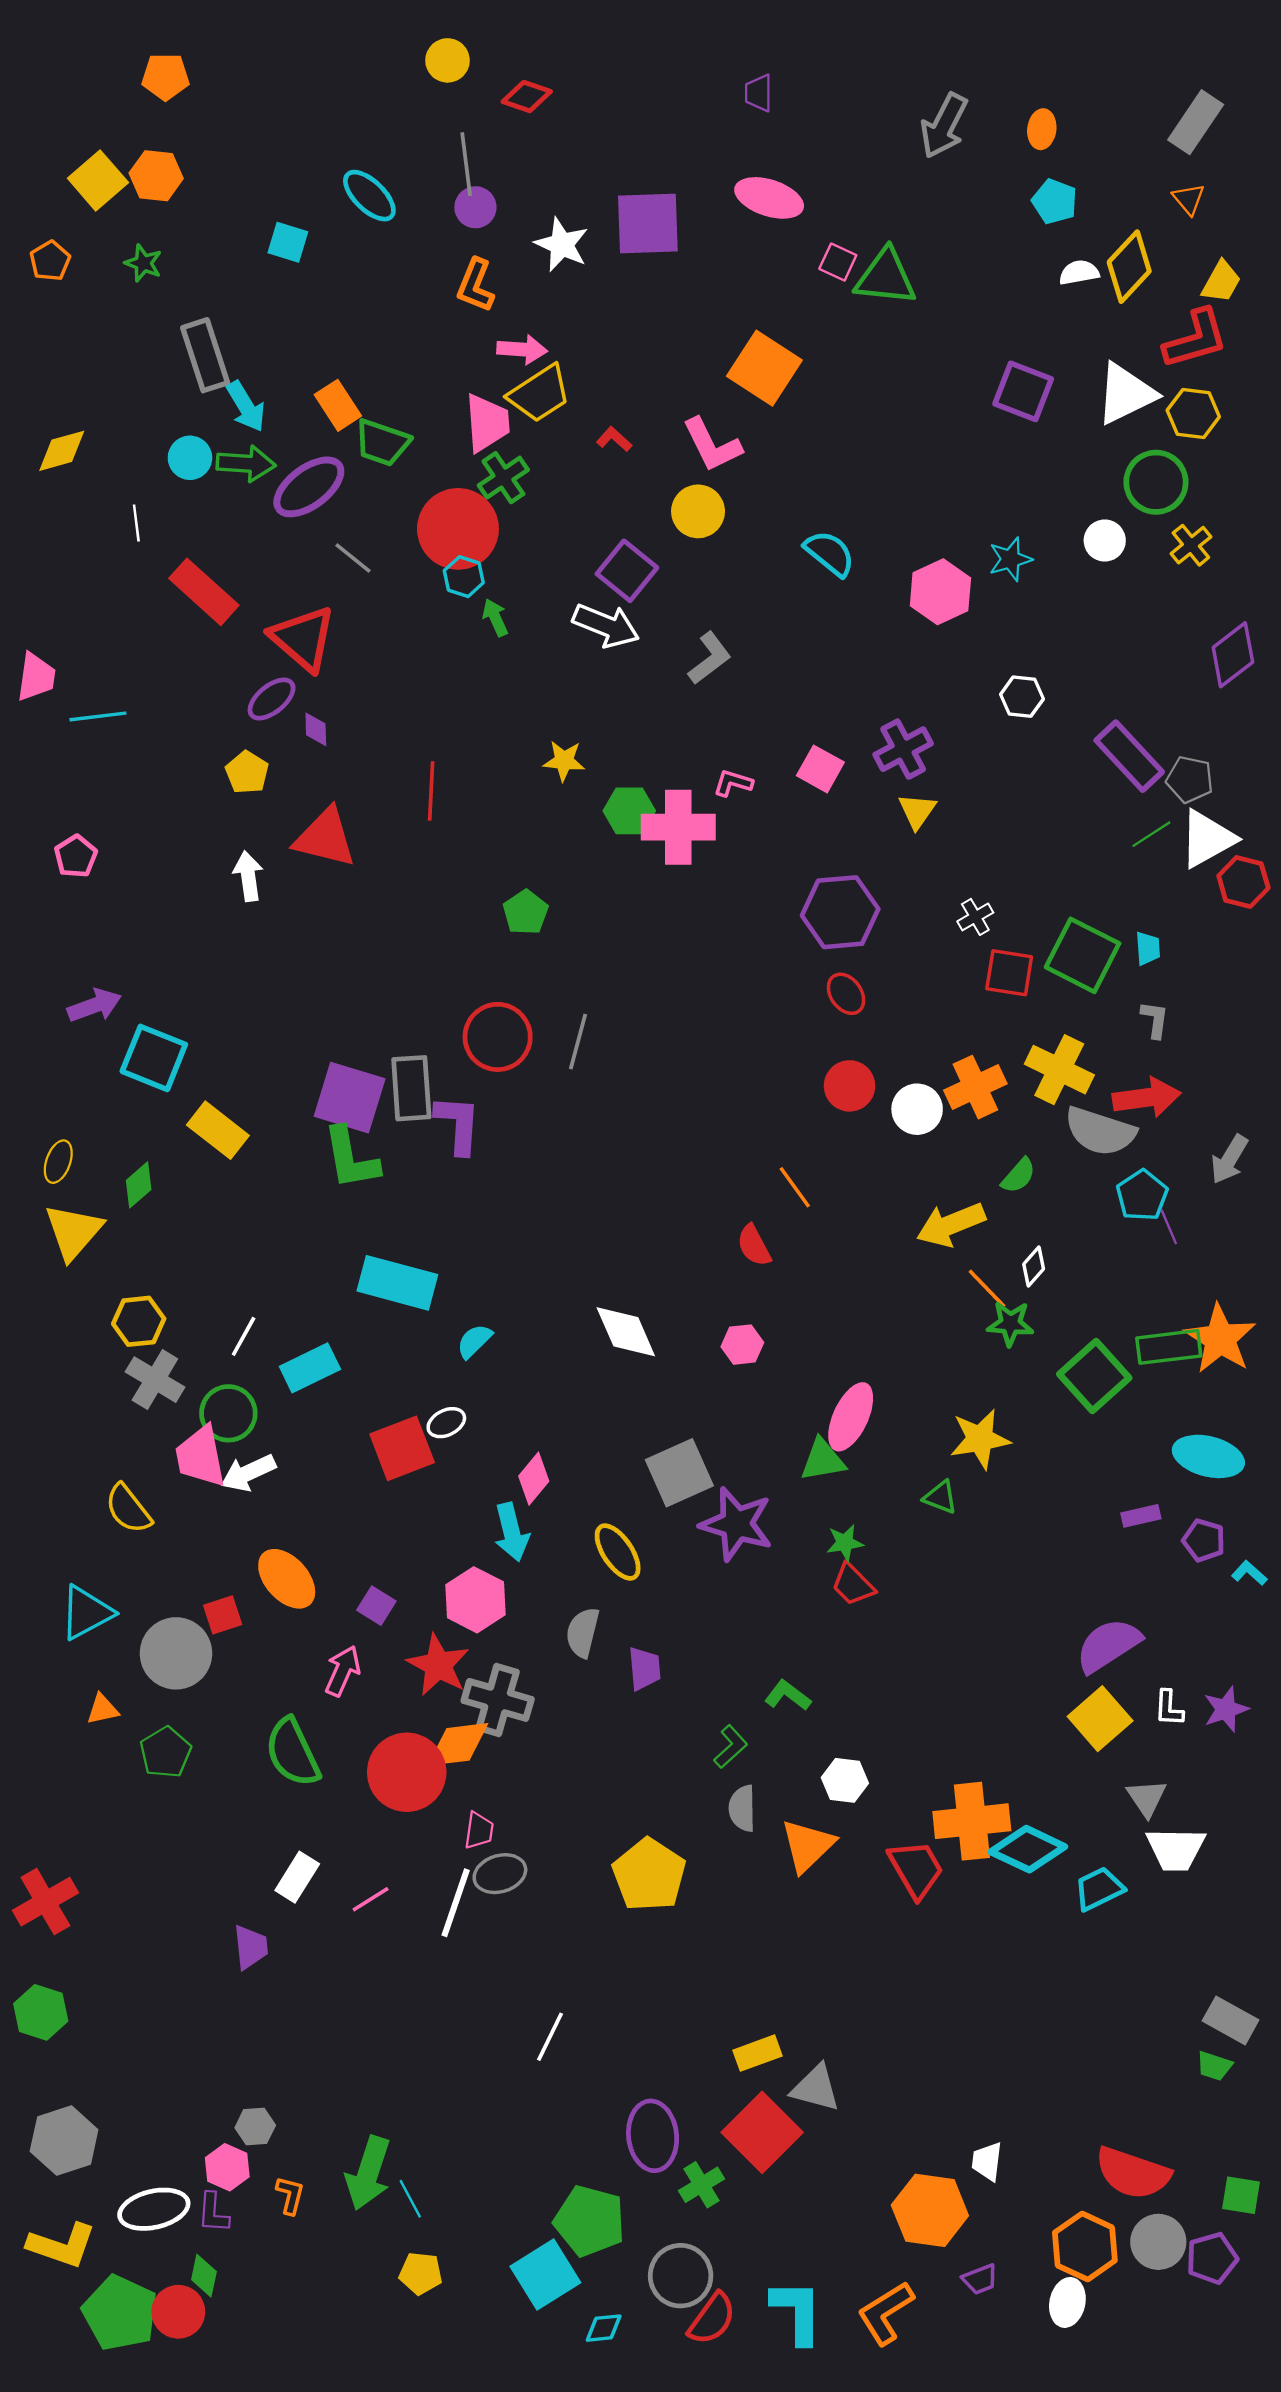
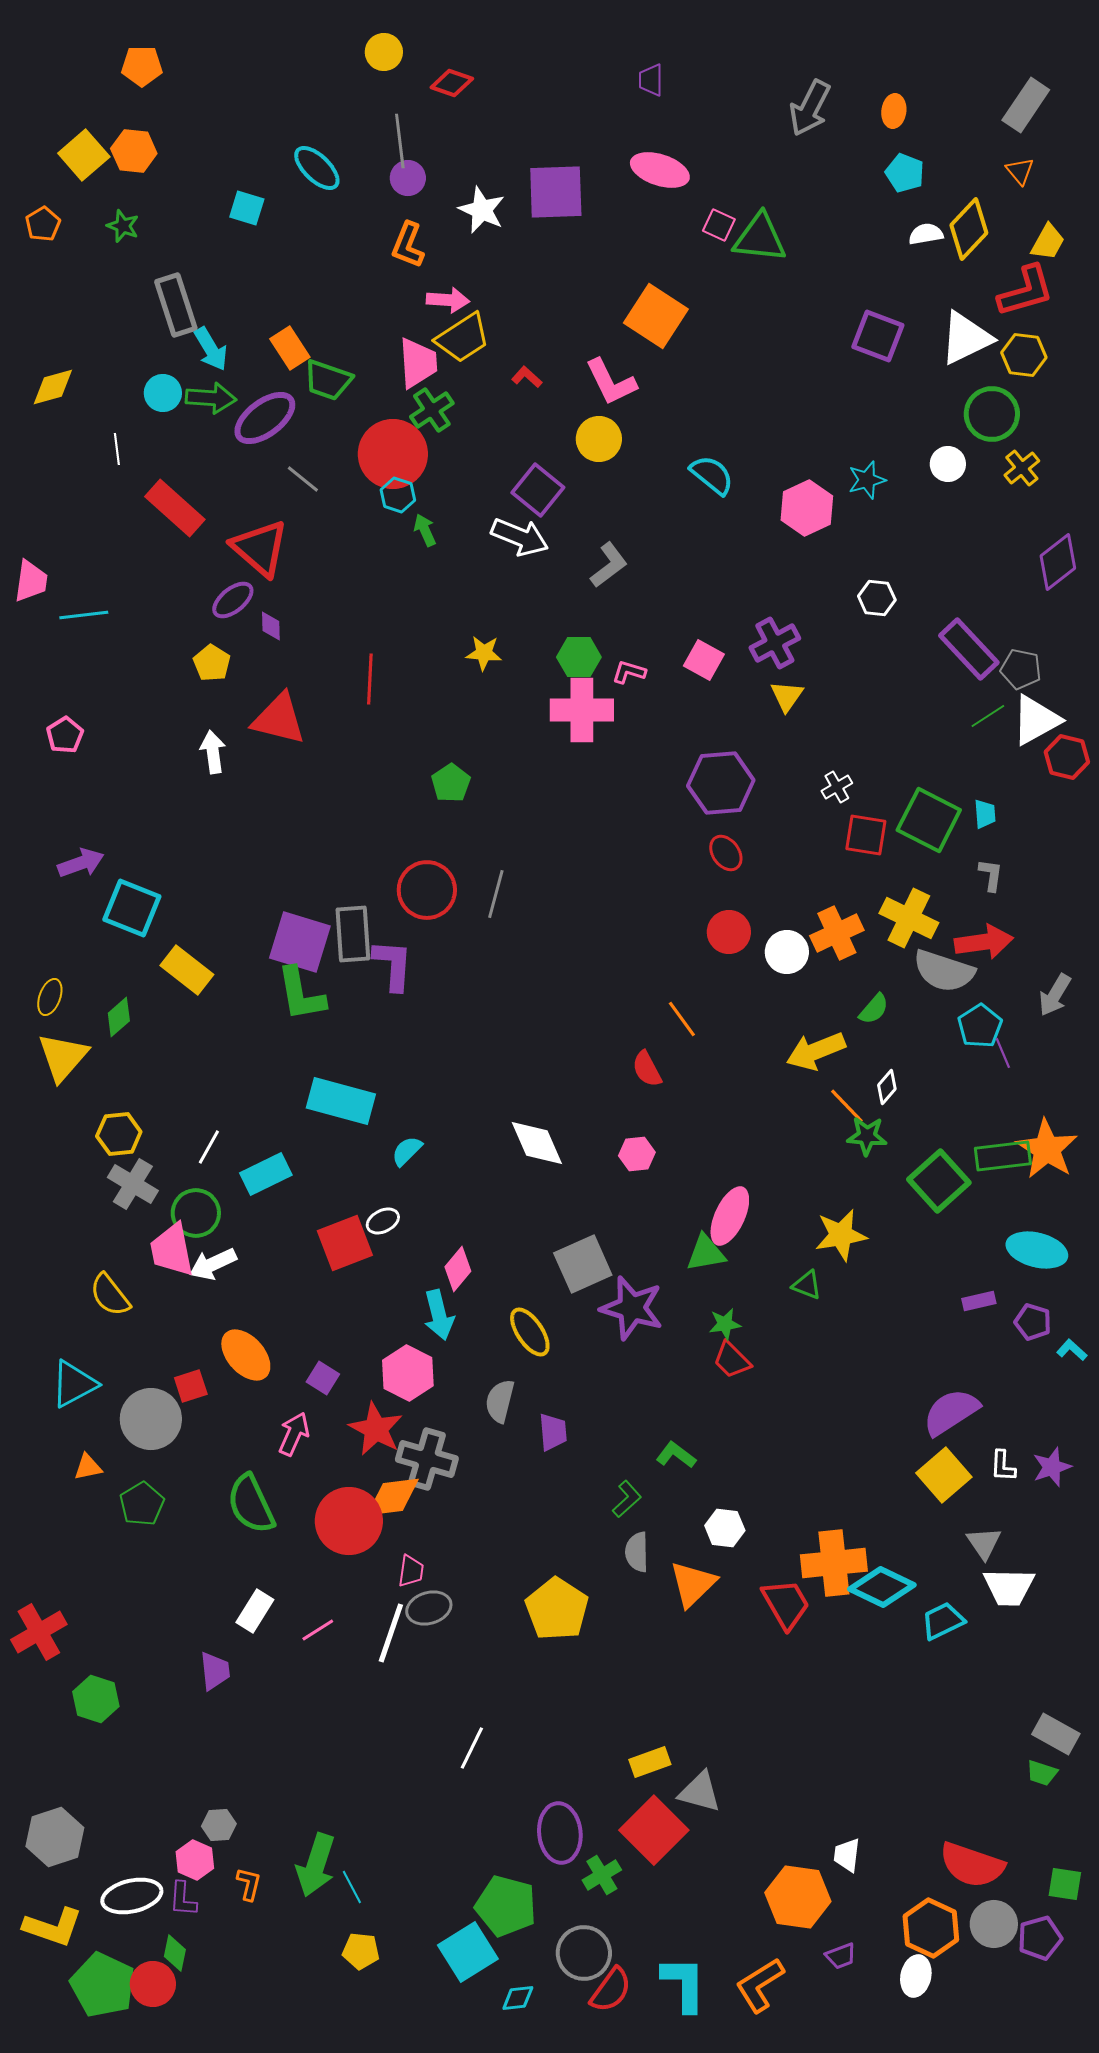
green hexagon: (629, 811) -> (579, 657), moved
green hexagon: (41, 2012) -> (96, 1699), moved

